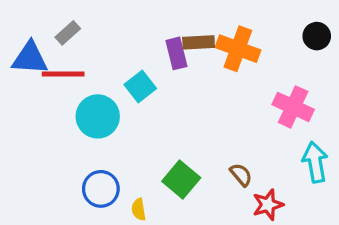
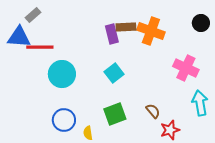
gray rectangle: (68, 33) -> (33, 15), moved
cyan square: (140, 87) -> (114, 73), moved
green square: (181, 179) -> (115, 114), turned 30

